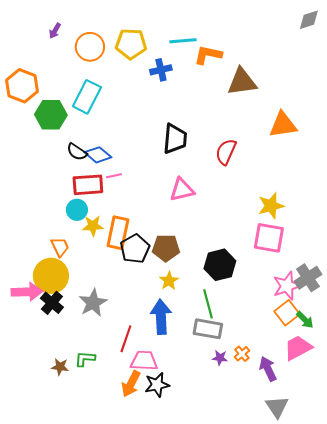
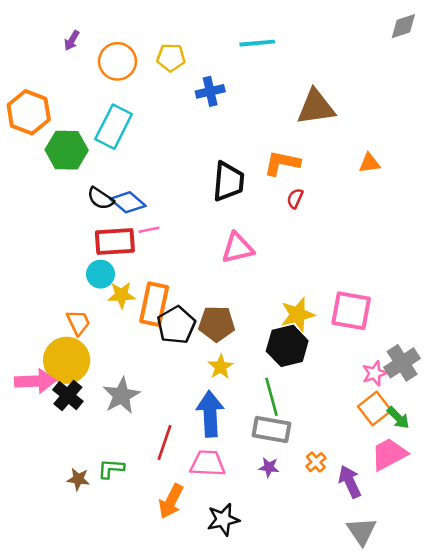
cyan line: (183, 41) -> (257, 43), moved
yellow pentagon: (131, 44) -> (171, 57), size x0.7
orange L-shape: (208, 55) -> (282, 163), moved
orange triangle: (283, 125) -> (369, 163), size x0.6
red semicircle: (226, 152) -> (295, 198), size x0.6
yellow star: (271, 206) -> (298, 315), moved
pink star: (287, 286) -> (375, 373), size x0.7
purple star: (220, 358) -> (269, 467), moved
pink trapezoid: (144, 361) -> (208, 463), moved
black star: (157, 385) -> (223, 520), moved

